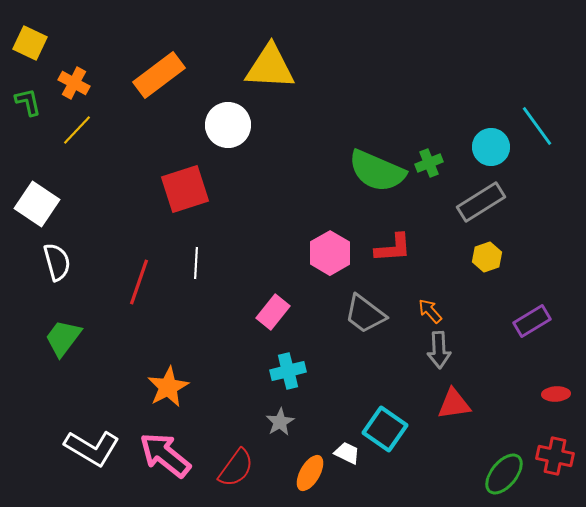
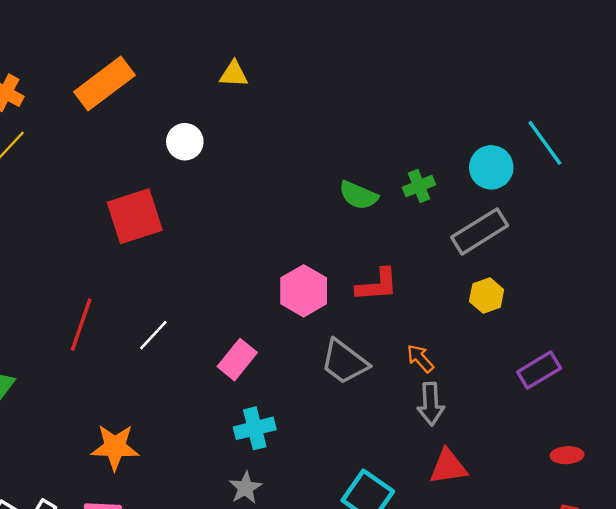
yellow triangle: (270, 67) -> (234, 74), size x0.5
white circle: (228, 125) -> (185, 142), size x0.7
green semicircle: (377, 171) -> (358, 195), size x0.6
white line: (196, 263) -> (153, 335), moved, turned 40
orange star: (168, 387) -> (115, 447), turned 30

